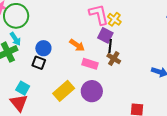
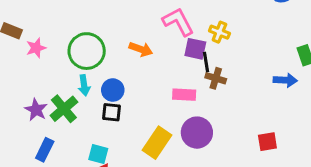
green circle: (16, 16) -> (87, 51), moved
yellow cross: (114, 19) -> (219, 32), moved
cyan arrow: (15, 39) -> (84, 85), moved, turned 40
orange arrow: (77, 45) -> (141, 49), moved

